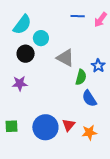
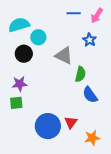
cyan semicircle: (22, 25) -> (19, 25), turned -140
blue star: (98, 66) -> (89, 40), moved
green square: (11, 126) -> (16, 103), moved
orange star: (89, 132) -> (92, 138), moved

